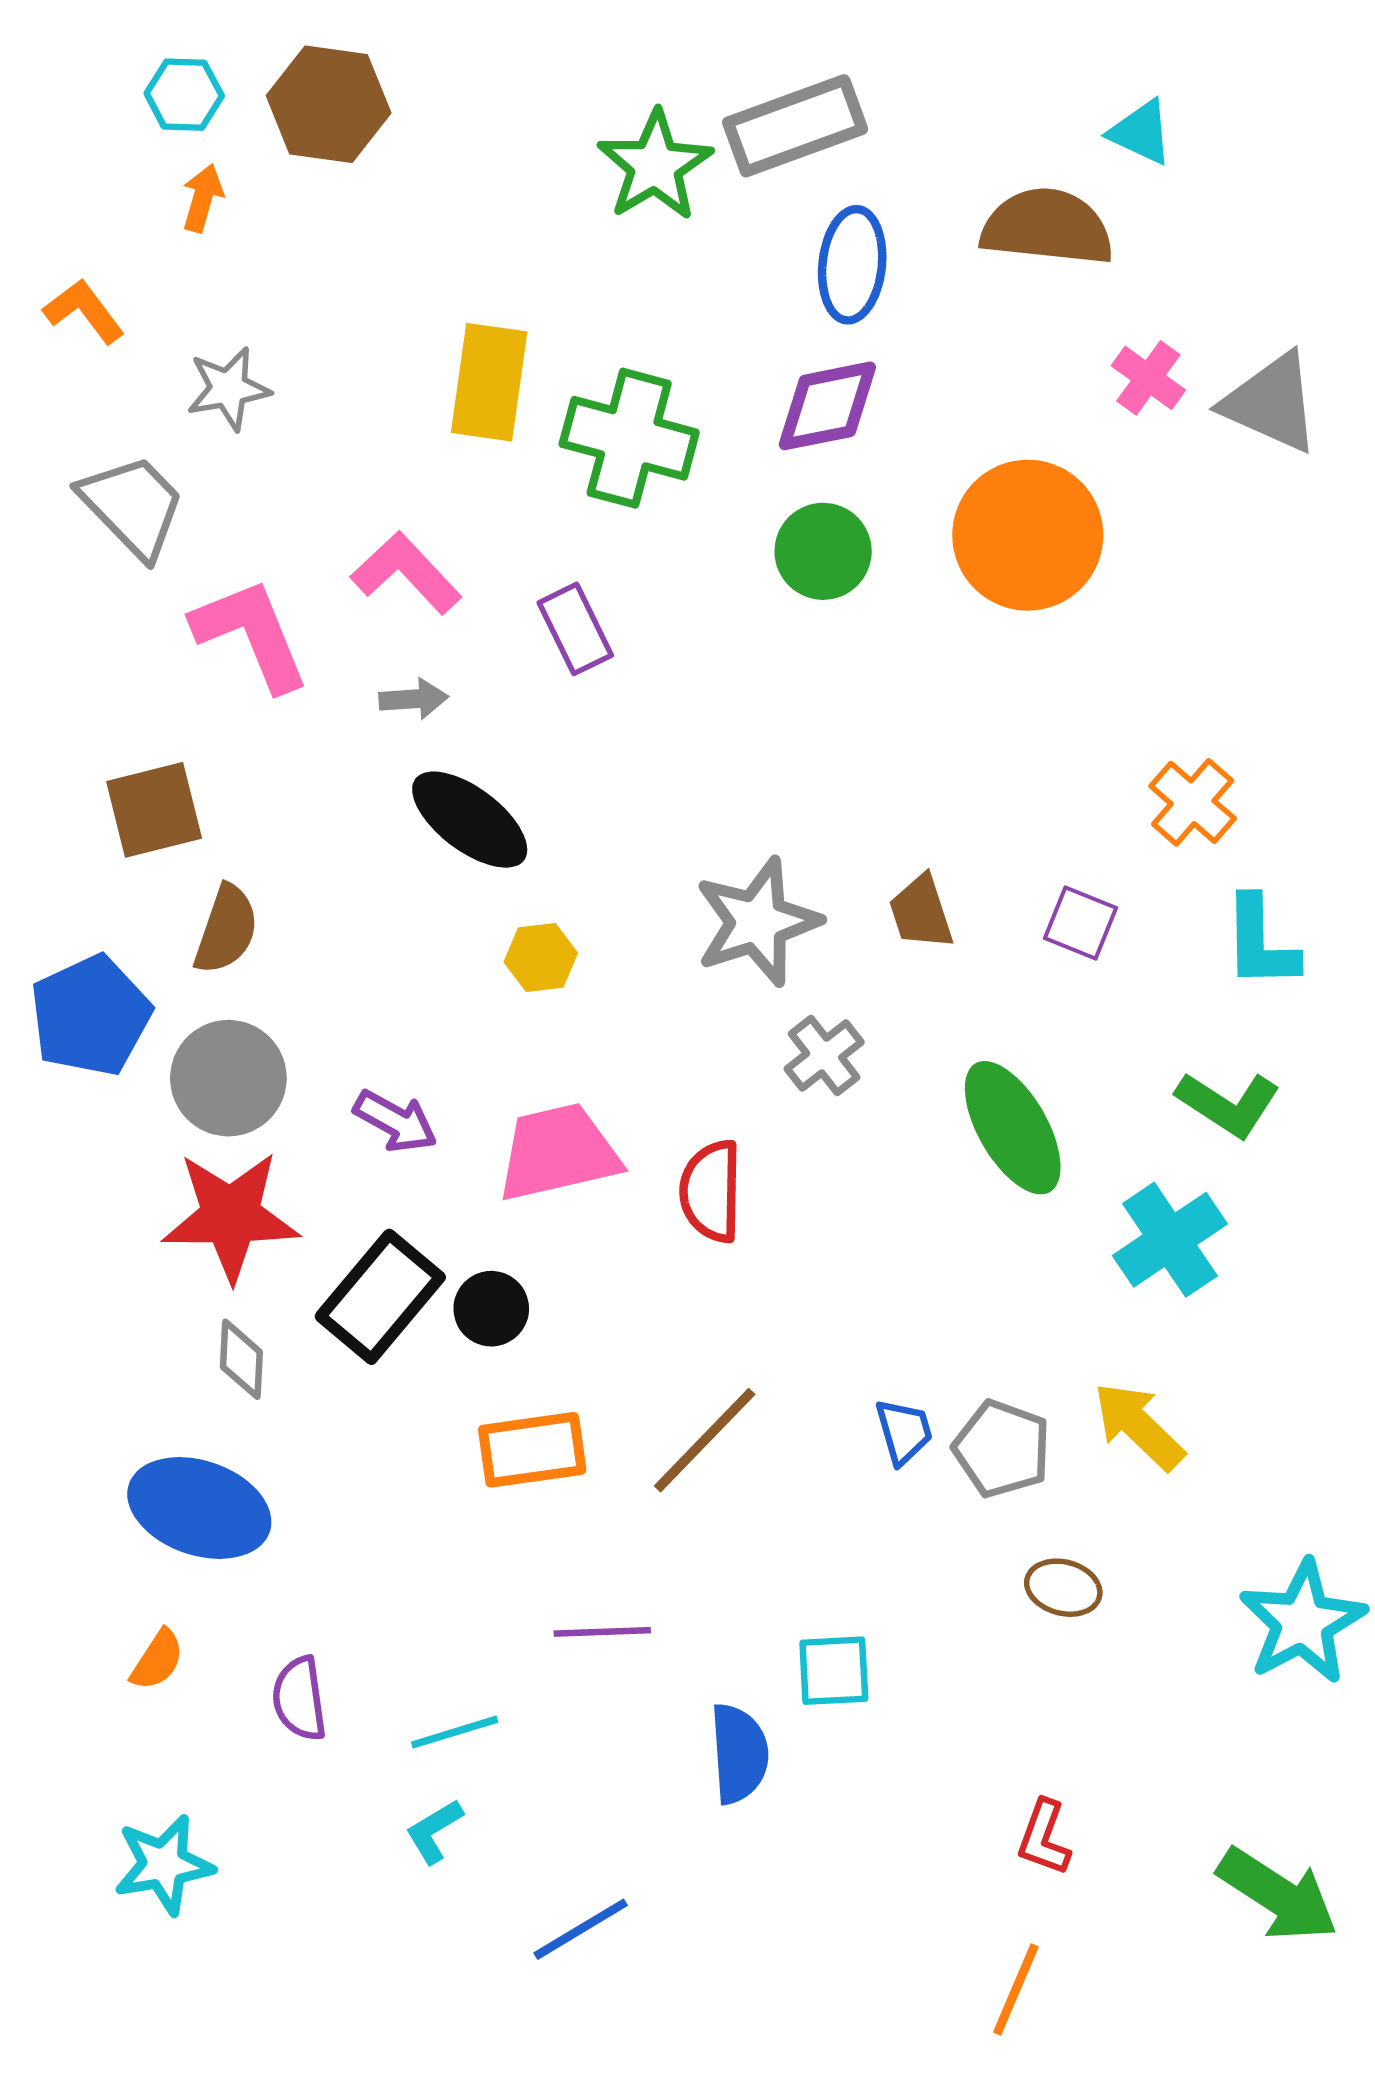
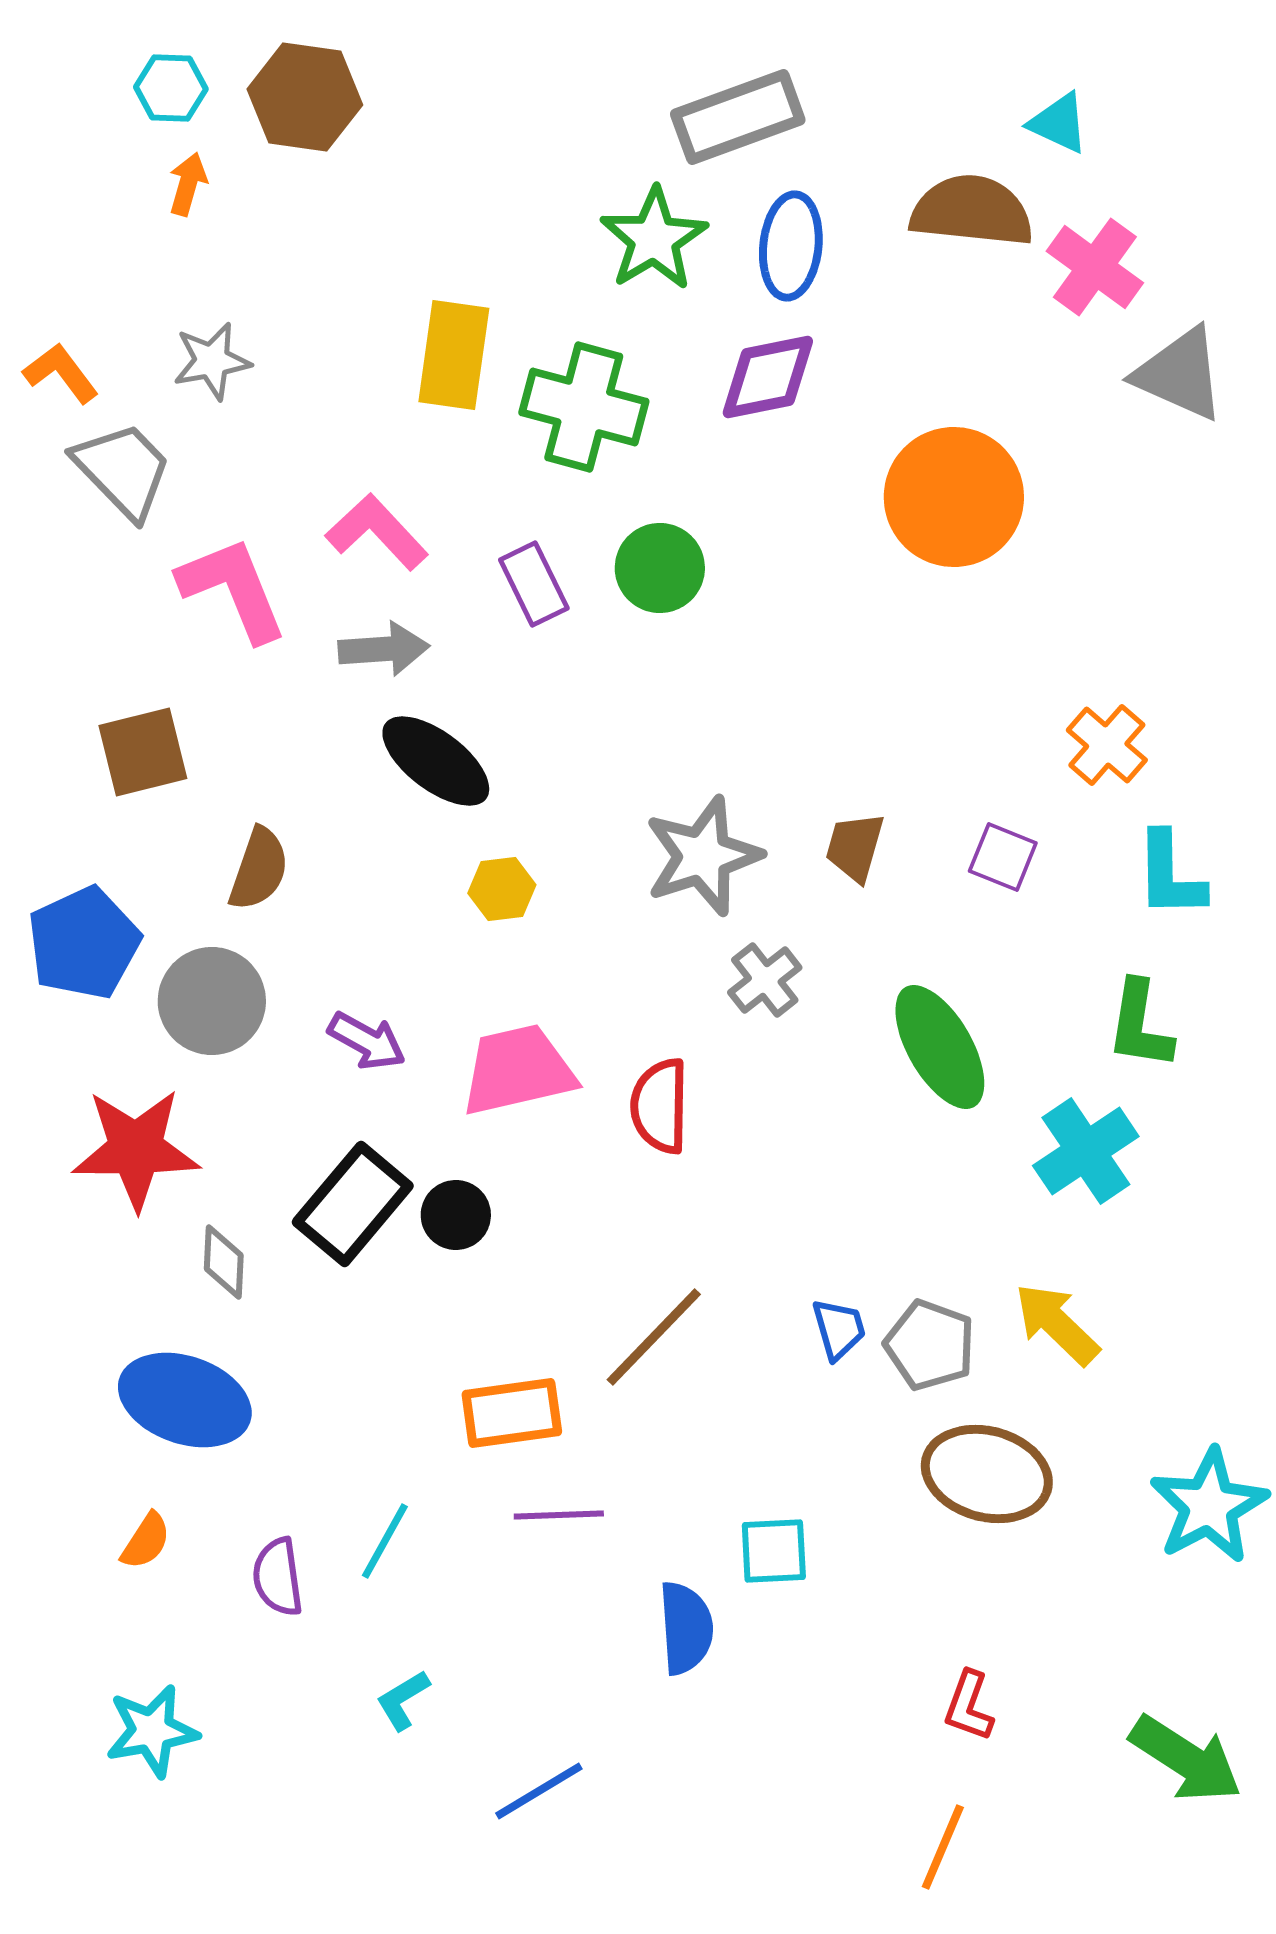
green star: (655, 166) -> (654, 239), moved
orange L-shape: (84, 311) -> (61, 373), moved
pink cross: (1148, 378) -> (1095, 267), moved, size x1.4
green circle: (823, 551) -> (660, 568), moved
gray arrow: (414, 699) -> (384, 649), size x1.4
brown trapezoid: (921, 912) -> (855, 847), turned 34
brown semicircle: (226, 929) -> (259, 869), moved
green L-shape: (1228, 1104) -> (1140, 1025), turned 66
red star: (231, 1216) -> (136, 1149), moved
orange rectangle: (532, 1450) -> (512, 1413), moved
brown ellipse: (1063, 1588) -> (987, 1474), size x1.8
cyan line: (455, 1732) -> (385, 1541), moved, turned -44

